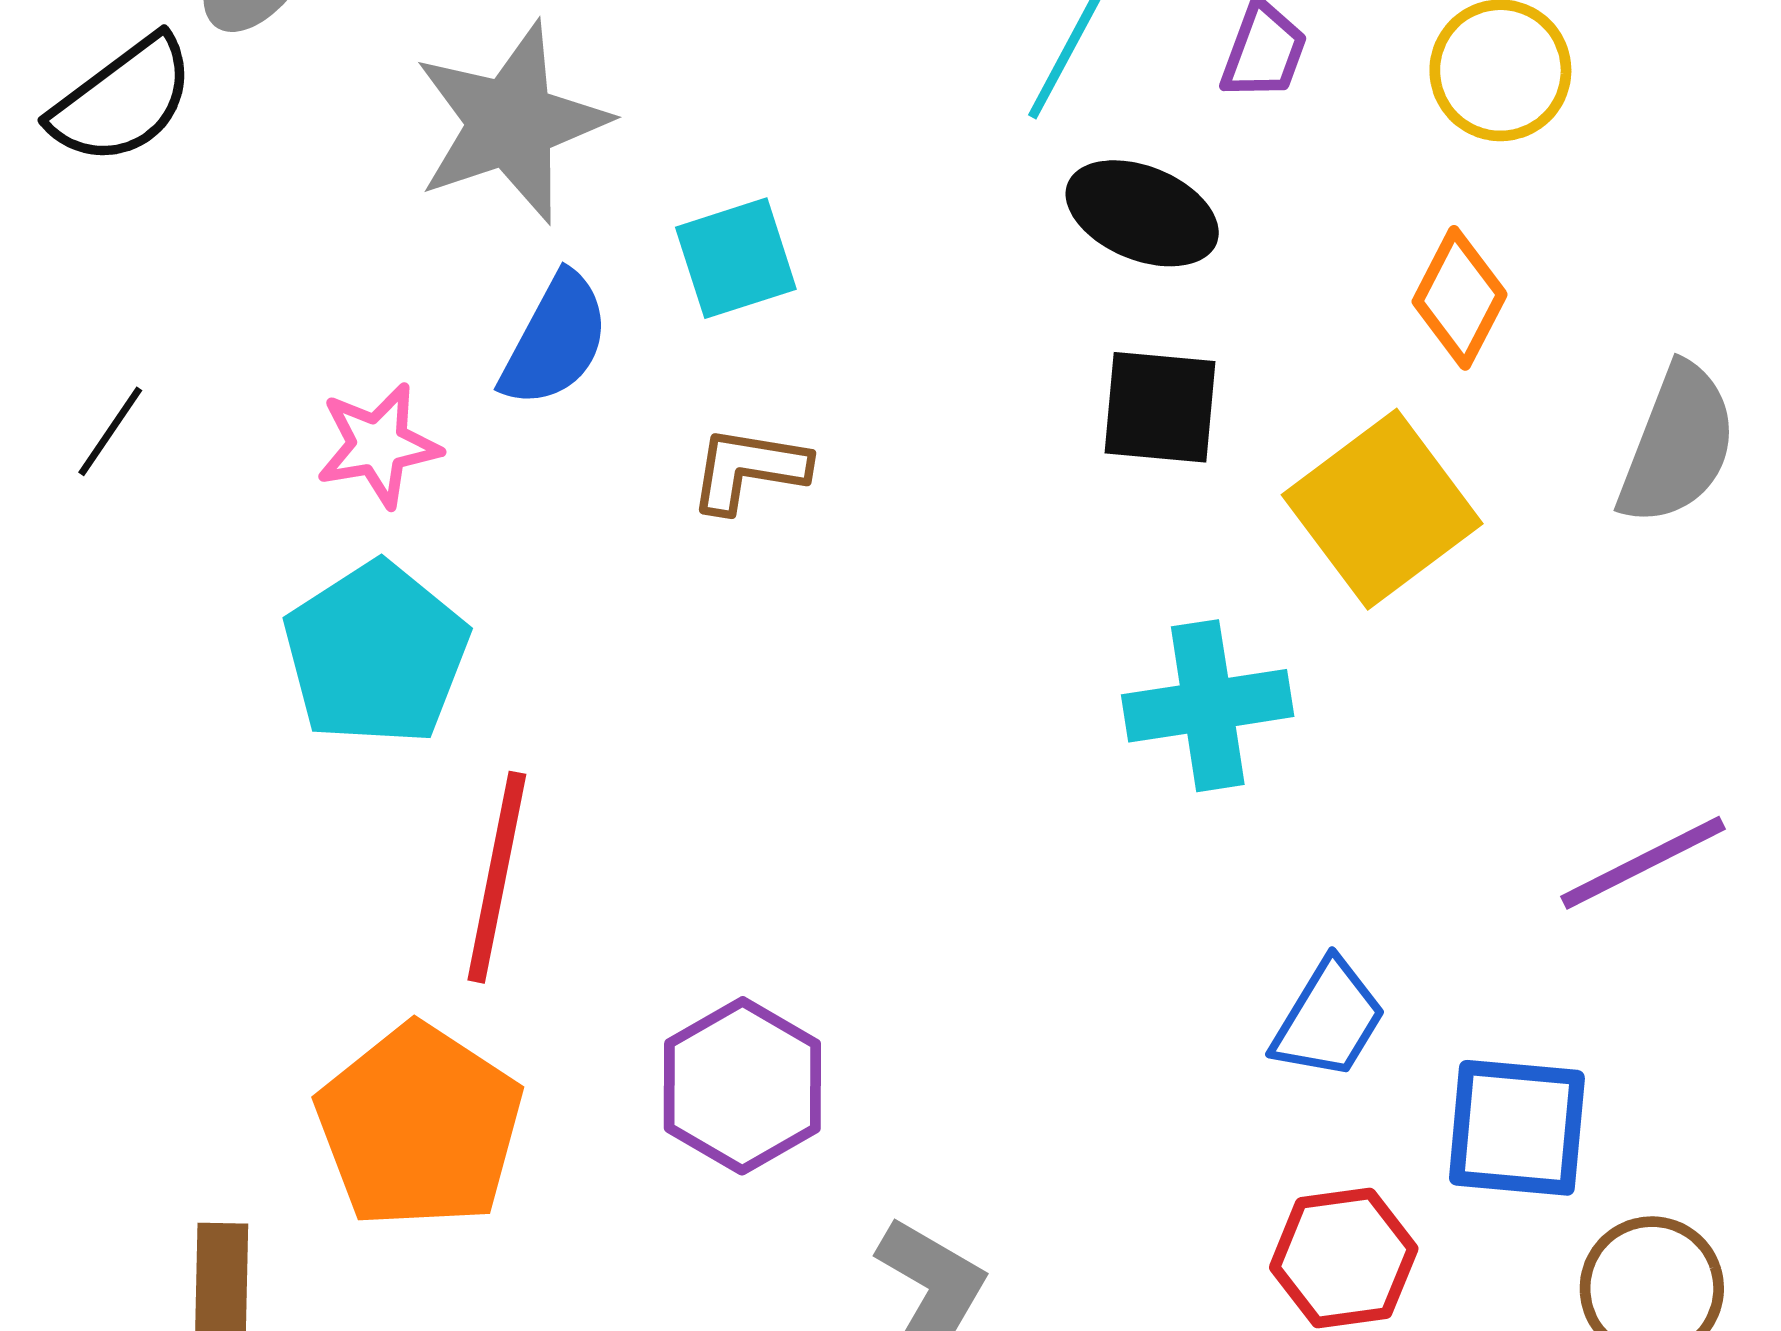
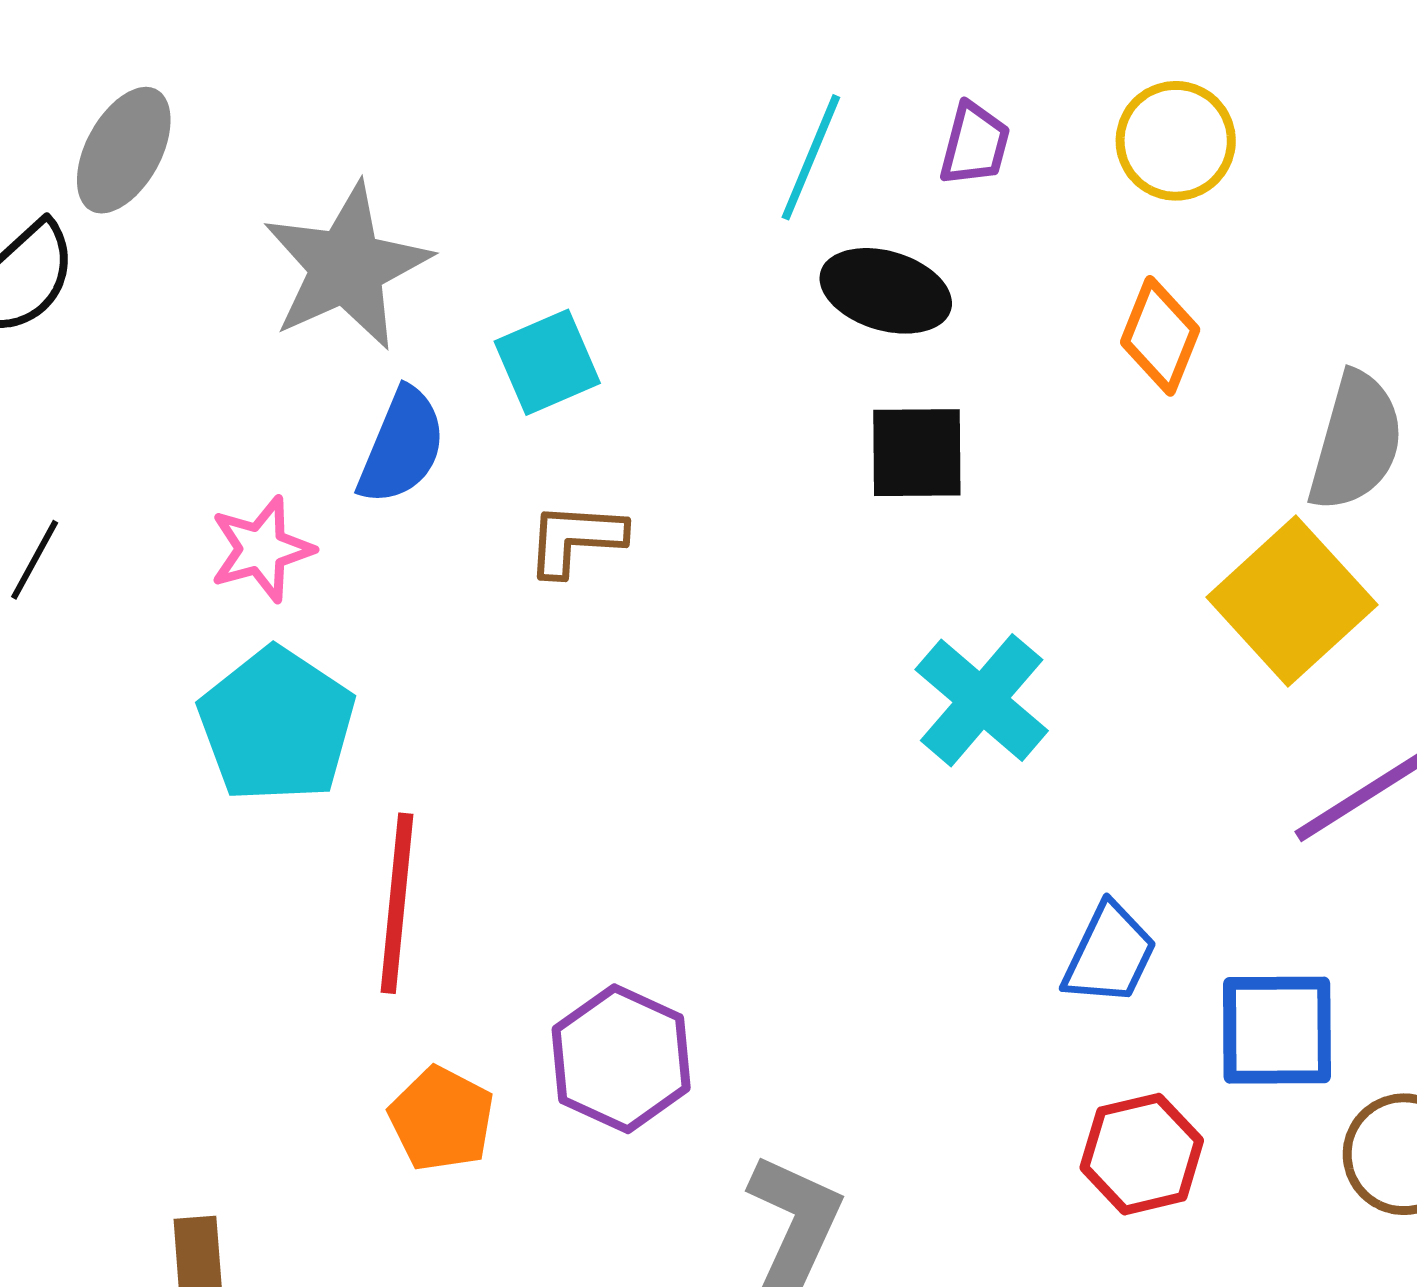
yellow square: (1382, 509) -> (1292, 601), moved
cyan cross: (1208, 706) -> (982, 700), turned -35
orange pentagon: (420, 1126) -> (442, 1119), moved, size x0.6

